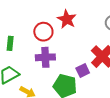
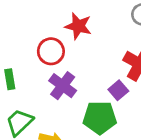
purple cross: (45, 57) -> (63, 86), turned -36

